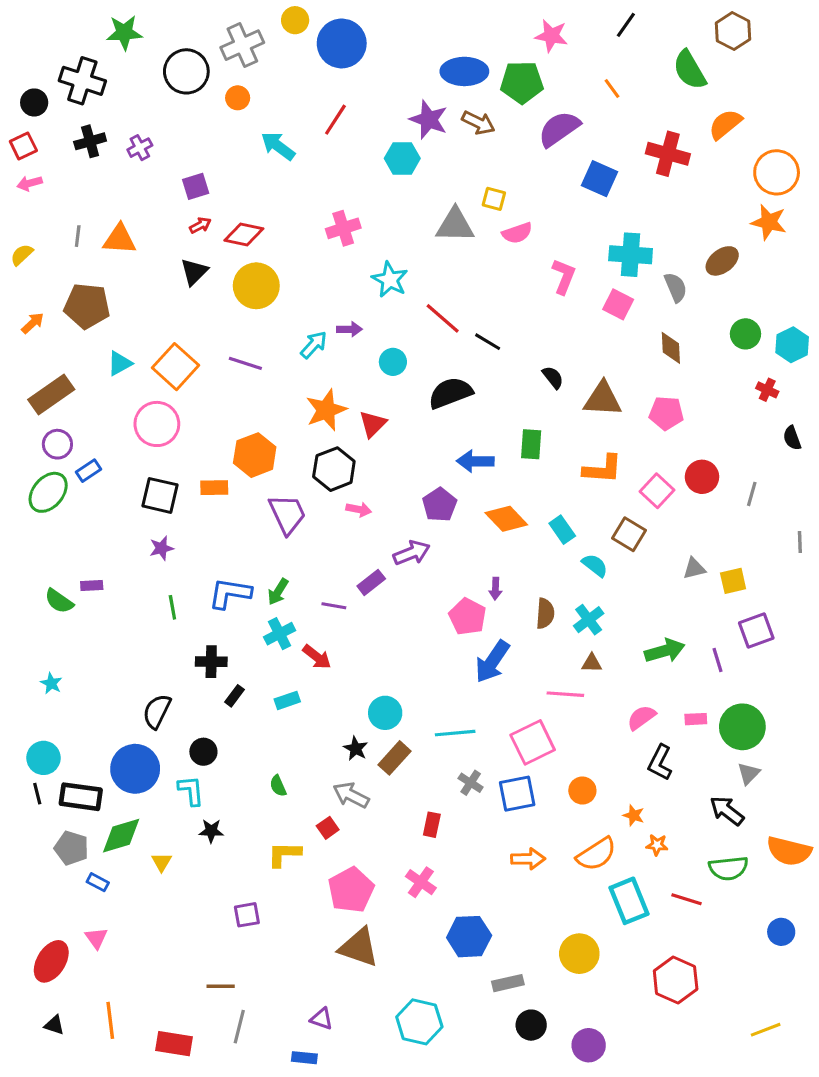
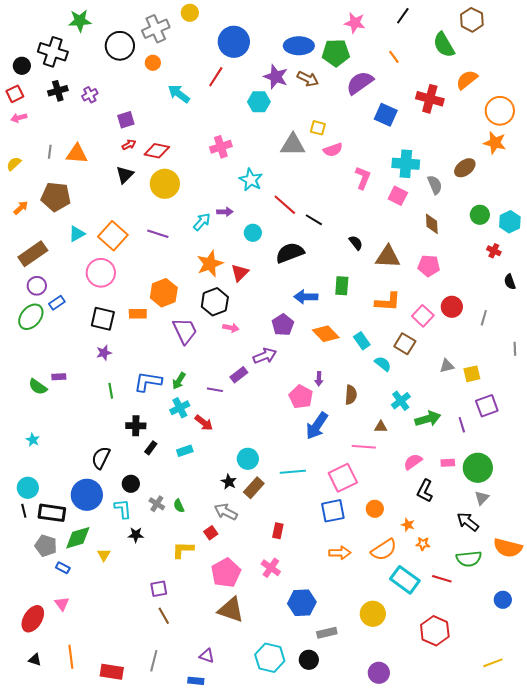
blue circle: (342, 43) -> (234, 42), moved
cyan cross: (589, 620) -> (401, 401), moved
gray cross: (471, 783) -> (157, 504), moved
cyan rectangle: (629, 901) -> (405, 580), turned -32
brown line: (221, 986) -> (164, 616), moved, turned 60
black circle: (531, 1025) -> (309, 660), moved

